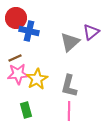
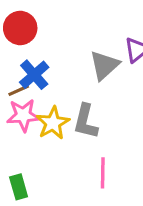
blue cross: (29, 31) -> (34, 75), moved, turned 36
gray L-shape: (69, 86) -> (86, 121), moved
green rectangle: (26, 110) -> (19, 187), moved

